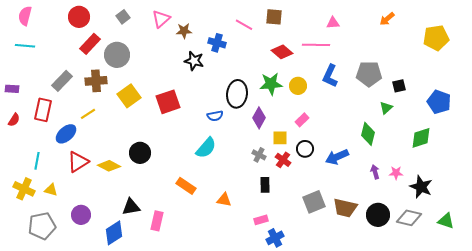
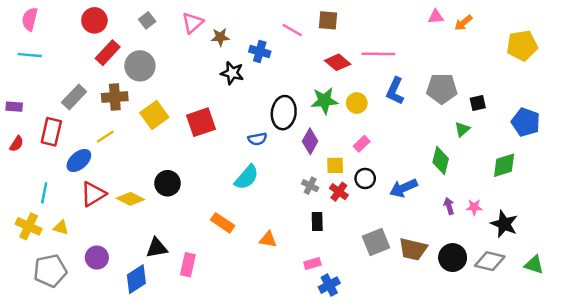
pink triangle: (333, 23) -> (436, 17), moved

